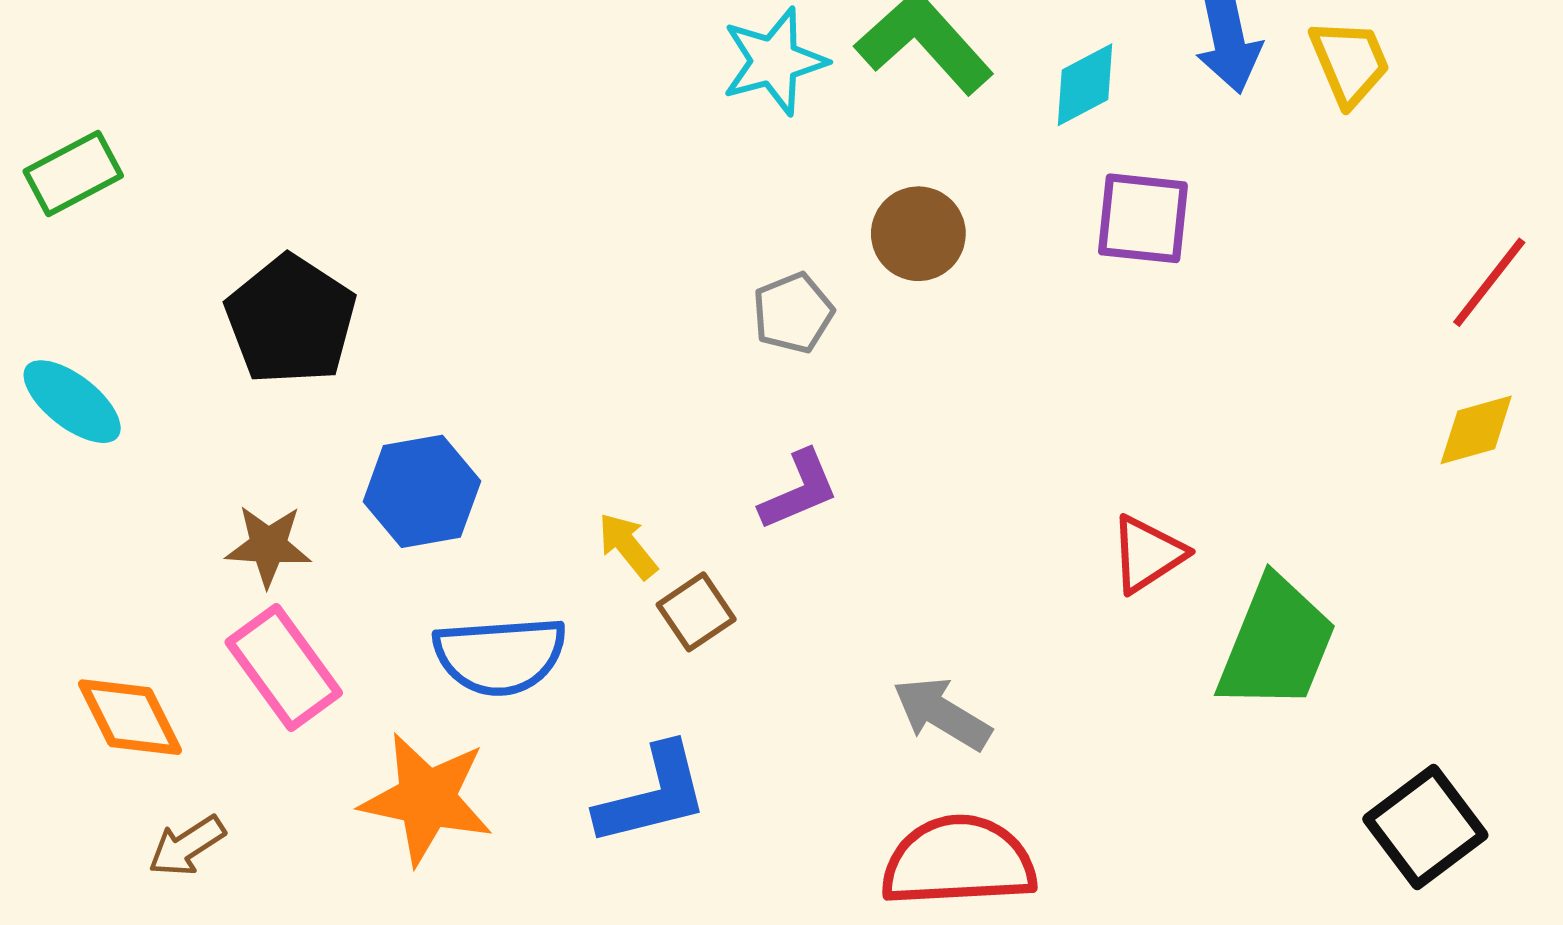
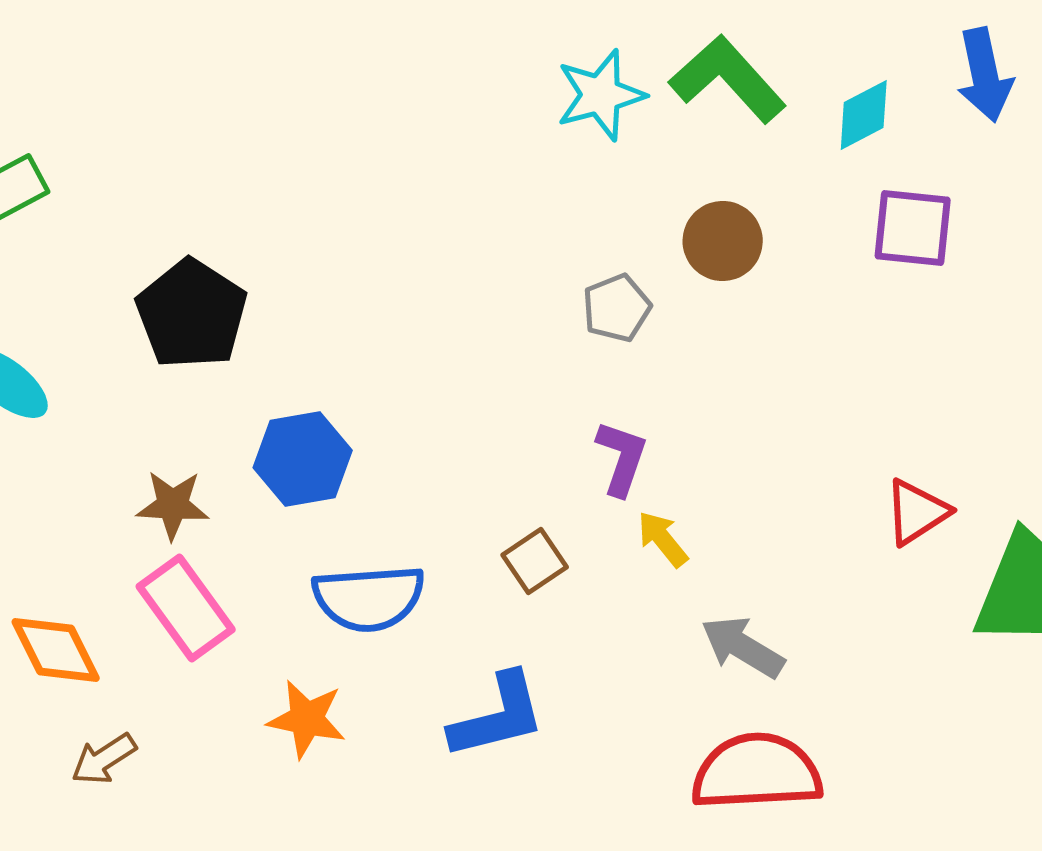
purple L-shape: (799, 490) -> (622, 458), turned -48
yellow arrow: (628, 546) -> (663, 539), moved
orange star: (427, 799) -> (307, 719), size x0.7

